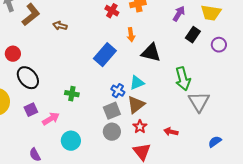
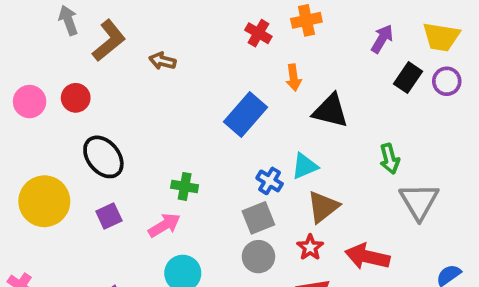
purple circle: (219, 45) -> (447, 81), moved
red circle: (13, 54) -> (76, 98), moved
green arrow: (183, 79) -> (390, 159), size x0.7
brown triangle: (136, 105) -> (323, 207), moved
pink arrow: (51, 119) -> (164, 225), moved
red arrow: (171, 132) -> (367, 257), size x1.6

